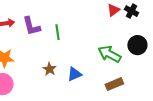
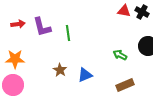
red triangle: (113, 10) -> (124, 11), turned 48
green arrow: (109, 54) -> (120, 55), size x0.6

